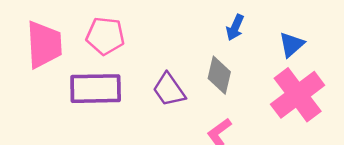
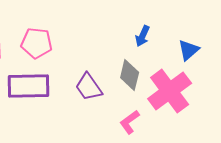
pink cross: (298, 95) -> (170, 91), moved

